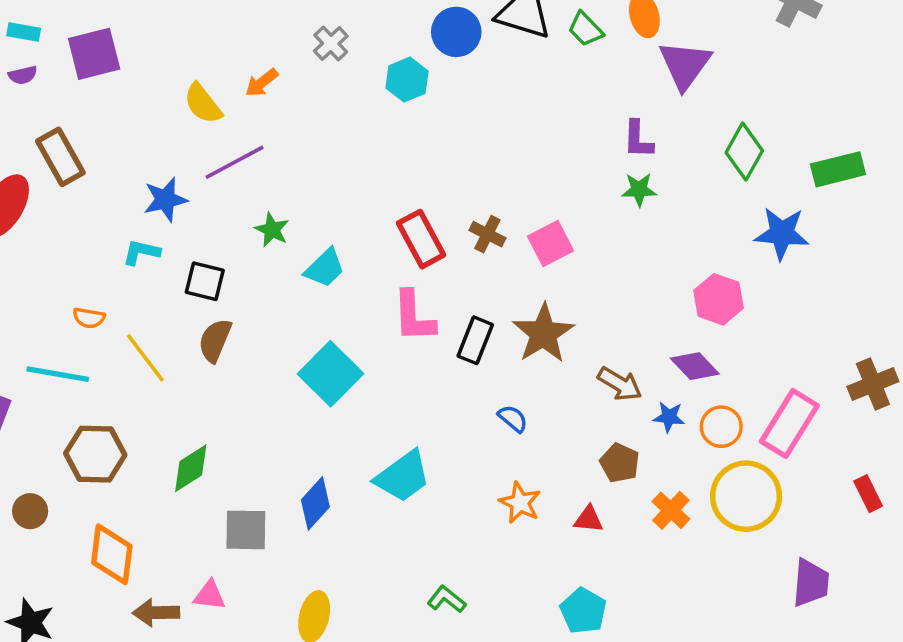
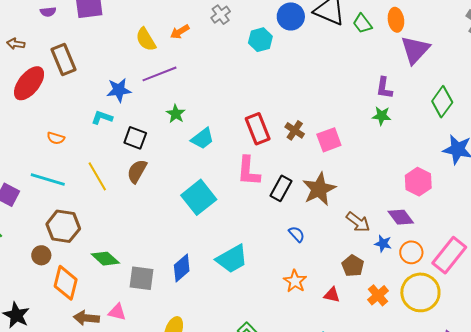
orange semicircle: (89, 318) -> (56, 138), moved
green diamond: (191, 468) -> (105, 259), moved, turned 68
brown circle: (30, 511) -> (41, 255), moved

